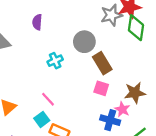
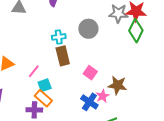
brown rectangle: (102, 63) -> (63, 56), moved
pink line: (48, 99) -> (34, 71), moved, turned 64
cyan square: (42, 119) -> (45, 85), moved

